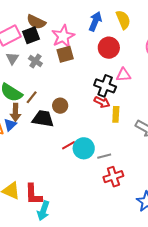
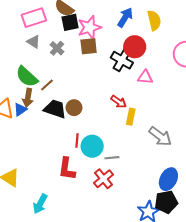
black square: (31, 35) -> (70, 22), moved
gray triangle: (12, 58) -> (34, 42), turned -40
black cross: (105, 86) -> (122, 60), moved
brown circle: (60, 106) -> (74, 108), moved
red line: (69, 145) -> (77, 140), turned -64
red cross: (113, 177) -> (103, 179), moved, turned -30
red L-shape: (33, 194) -> (67, 169), moved

